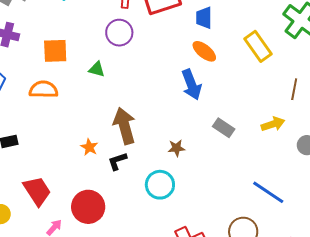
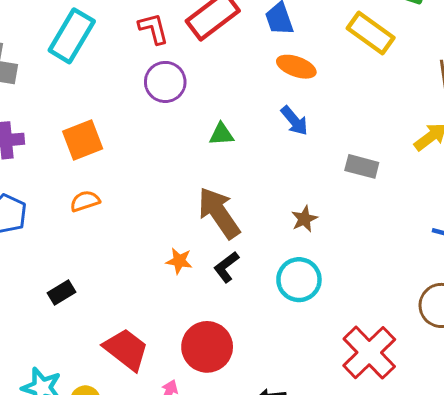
green triangle: (97, 69) -> (221, 134), moved
blue arrow: (191, 85) -> (294, 121), size x0.7
orange semicircle: (43, 90) -> (85, 201), size x0.7

